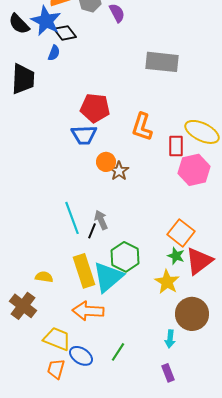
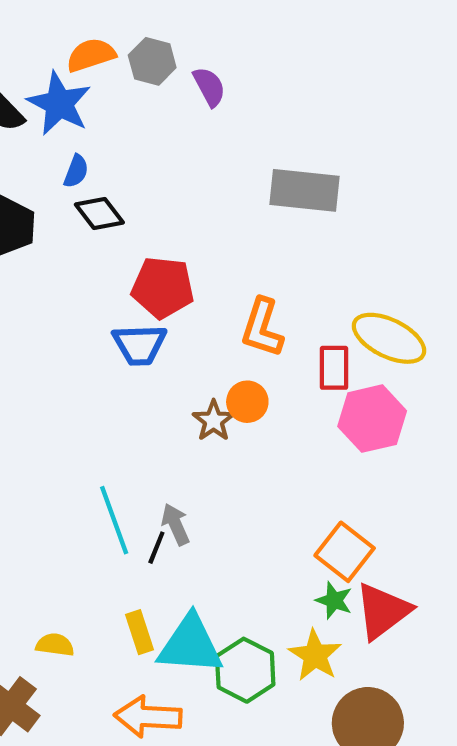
black diamond: (65, 33) -> (99, 214), moved
orange circle: (106, 162) -> (247, 402), moved
green hexagon: (125, 257) -> (245, 670), moved
yellow rectangle: (84, 271) -> (140, 632), size x0.6
cyan triangle: (108, 277) -> (190, 645), turned 44

